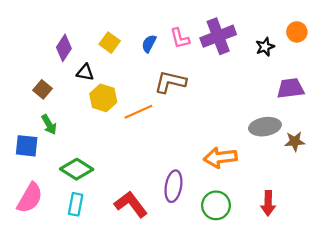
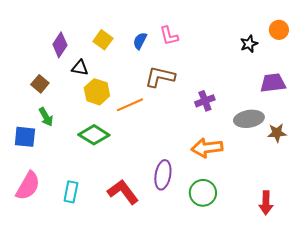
purple cross: (218, 36) -> (205, 101), moved, size x0.6
green diamond: (77, 169) -> (94, 135), moved
red arrow: (268, 203) -> (266, 203), moved

